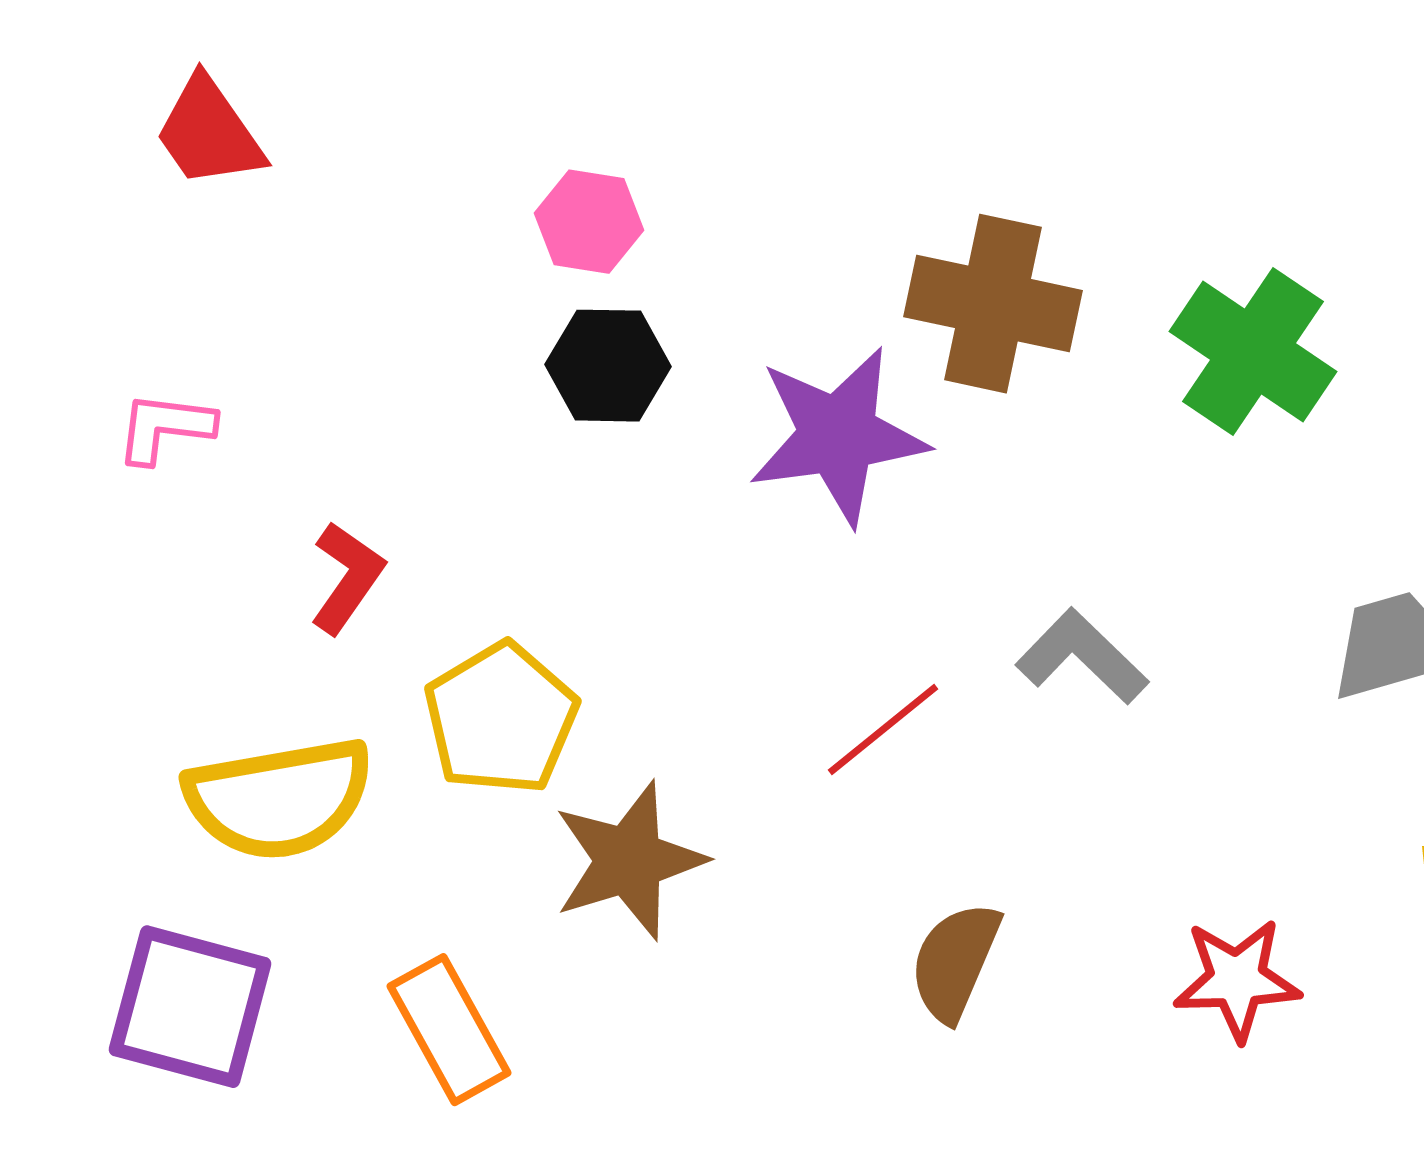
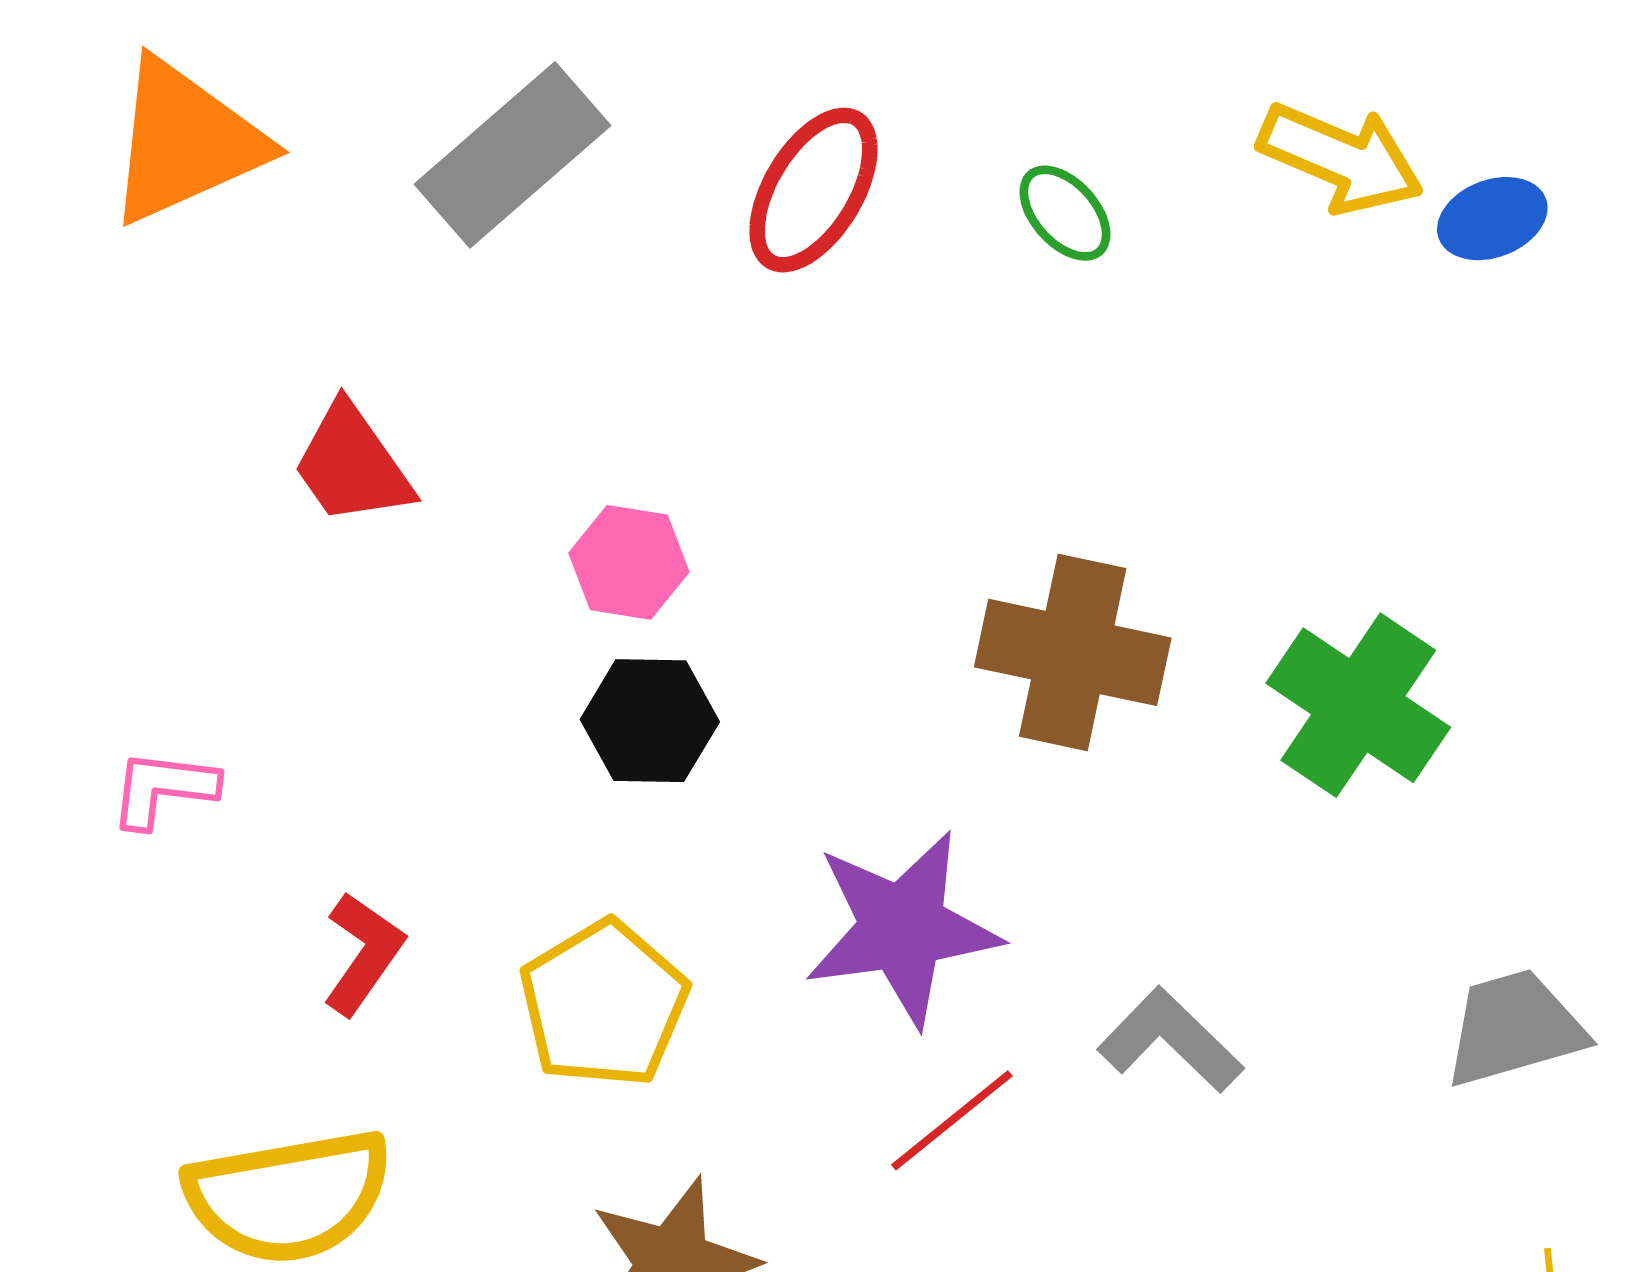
red trapezoid: (209, 133) -> (352, 465), moved
purple star: (838, 436) -> (902, 928), moved
yellow pentagon: (501, 719) -> (604, 1004), moved

